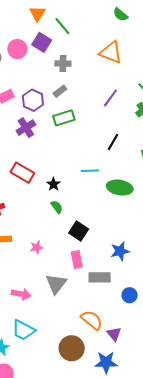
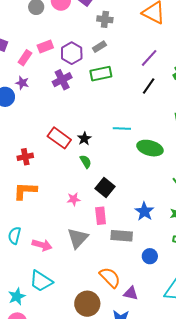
black line: (113, 142) -> (149, 86), moved
red rectangle: (22, 173) -> (59, 138), moved
pink star: (37, 247) -> (74, 199), moved
blue star: (120, 251) -> (144, 211), turned -30
purple triangle: (114, 334) -> (131, 293), turned -42

